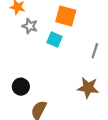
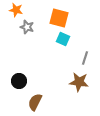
cyan square: (54, 40) -> (63, 39), moved
gray line: (95, 51) -> (85, 58), moved

